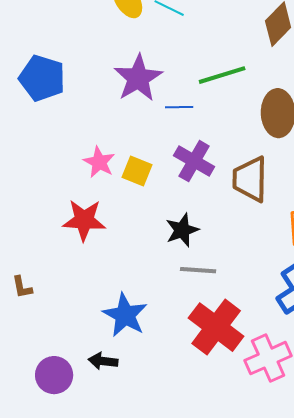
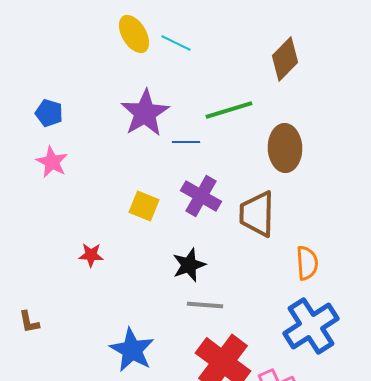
blue pentagon: (42, 78) -> (49, 113), size x0.6
pink star: (99, 162) -> (52, 162), moved
red star: (84, 220) -> (91, 255), size x0.6

